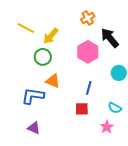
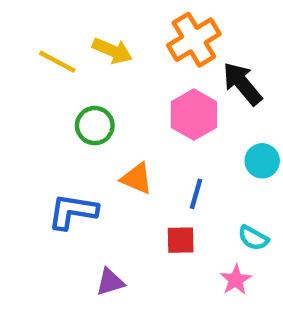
orange cross: (88, 18) -> (194, 40), size x1.6
yellow arrow: (51, 36) -> (112, 51), moved, turned -108
orange triangle: (53, 81) -> (137, 178), moved
purple triangle: (34, 128) -> (110, 282), moved, turned -40

